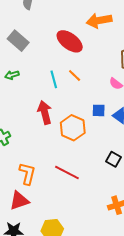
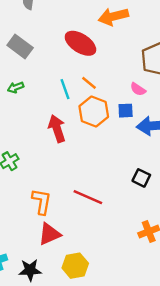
blue square: (99, 110) -> (126, 111), moved
orange hexagon: (73, 128) -> (94, 112), moved
red triangle: (19, 201) -> (49, 234), moved

